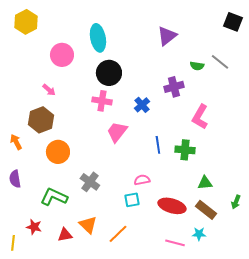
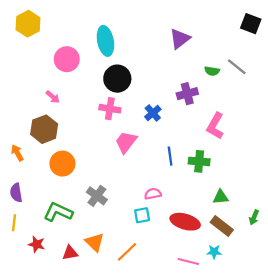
yellow line: (13, 243) -> (14, 223), moved

